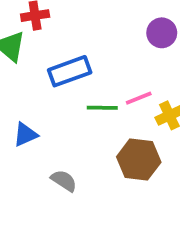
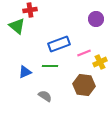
blue rectangle: (70, 71) -> (59, 44), moved
green line: (102, 108) -> (50, 66), moved

